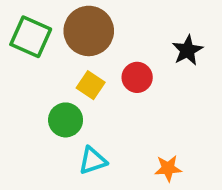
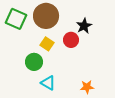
black star: (187, 50) -> (84, 26), moved
cyan triangle: (93, 161) -> (48, 83), turned 49

